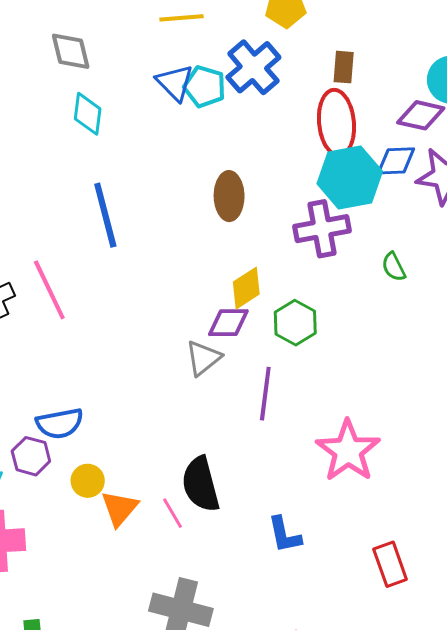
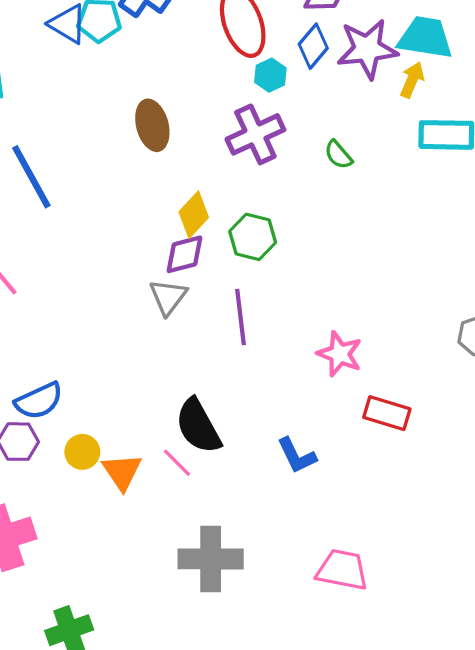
blue diamond: (396, 161) -> (313, 46), turned -33
cyan hexagon: (350, 177) -> (270, 75), size x0.5
pink star: (348, 451) -> (340, 354), size x0.7
red rectangle: (390, 564) -> (387, 413), moved, turned -39

